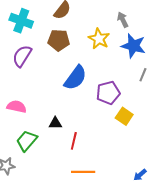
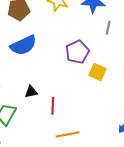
blue semicircle: (75, 78) -> (23, 45), moved, turned 40

